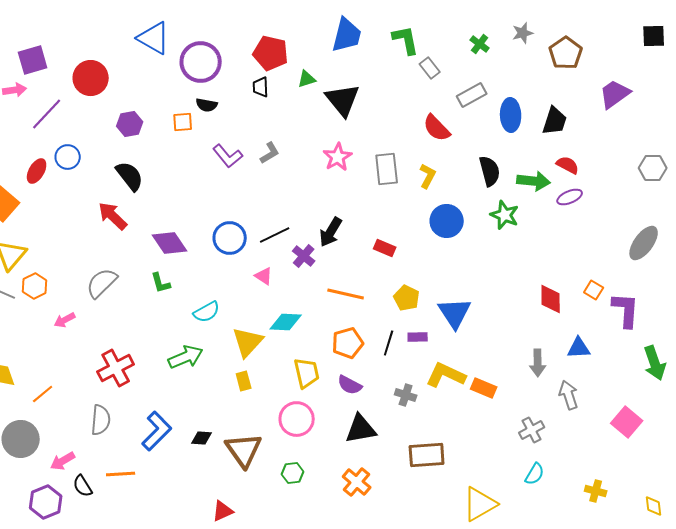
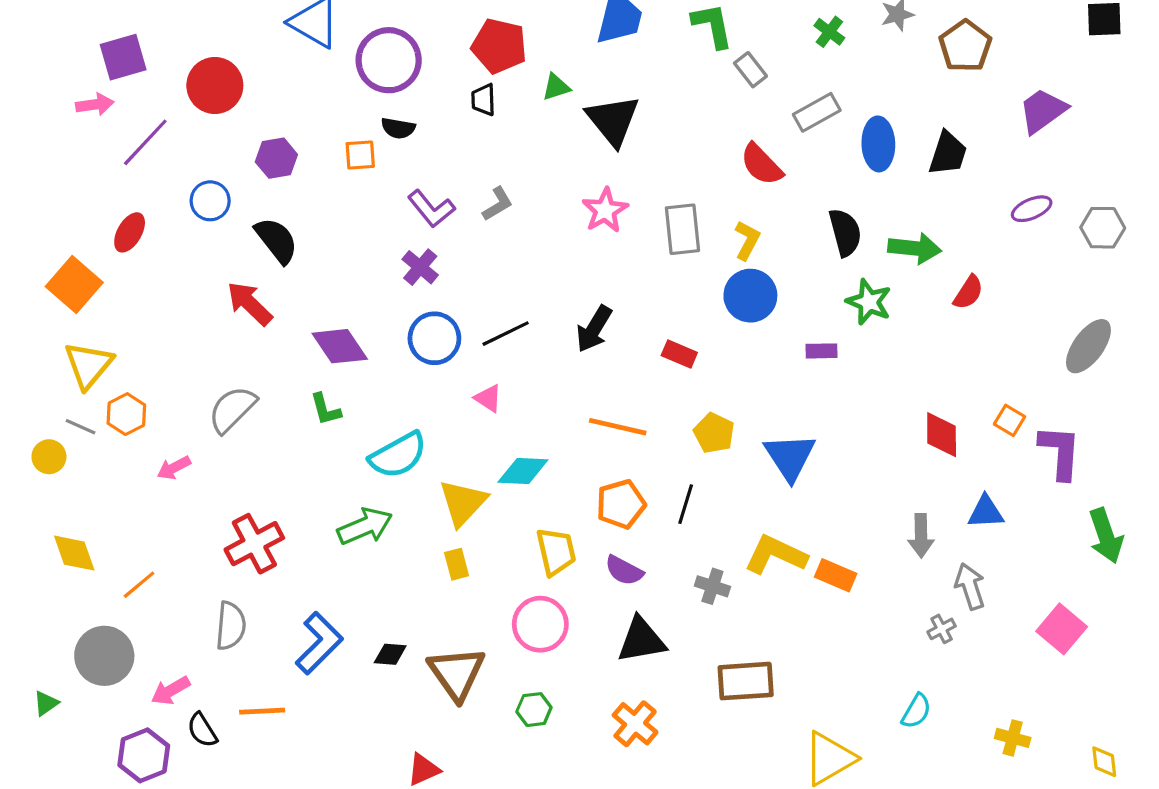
blue circle: (68, 157) -> (210, 201), moved
red semicircle: (568, 165) -> (968, 292), moved, turned 95
purple ellipse: (570, 197) -> (1032, 209), moved
blue circle: (447, 221) -> (750, 296), moved
purple cross: (304, 256) -> (420, 267), moved
cyan semicircle: (207, 312) -> (398, 455), size x1.4
purple rectangle: (418, 337) -> (821, 351), moved
gray cross: (532, 430) -> (942, 629), moved, size x0.7

